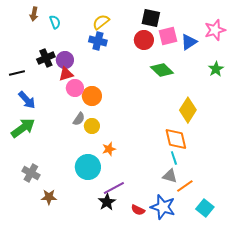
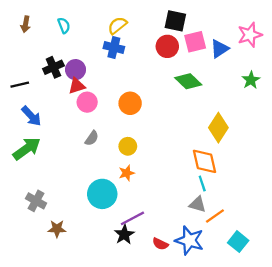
brown arrow: (34, 14) -> (26, 24), moved
orange circle: (92, 96) -> (130, 103), moved
yellow circle: (92, 126) -> (128, 146), moved

